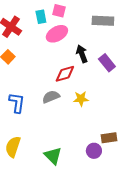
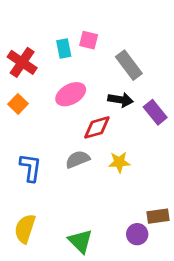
gray rectangle: (103, 21) -> (129, 65), moved, turned 50
pink ellipse: (57, 34) -> (71, 94), moved
black arrow: (82, 54) -> (121, 100), turned 120

